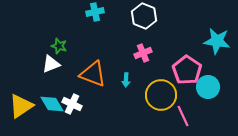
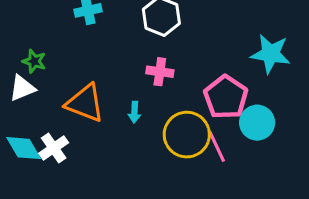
pink cross: (143, 53) -> (160, 72), turned 30
white cross: (72, 104) -> (54, 148), turned 30
pink line: (183, 116) -> (217, 147), moved

